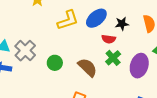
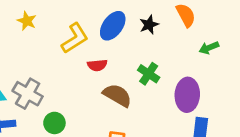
red semicircle: (109, 39) -> (97, 65), moved
green circle: (55, 63) -> (54, 123), moved
purple ellipse: (139, 66) -> (187, 95), moved

